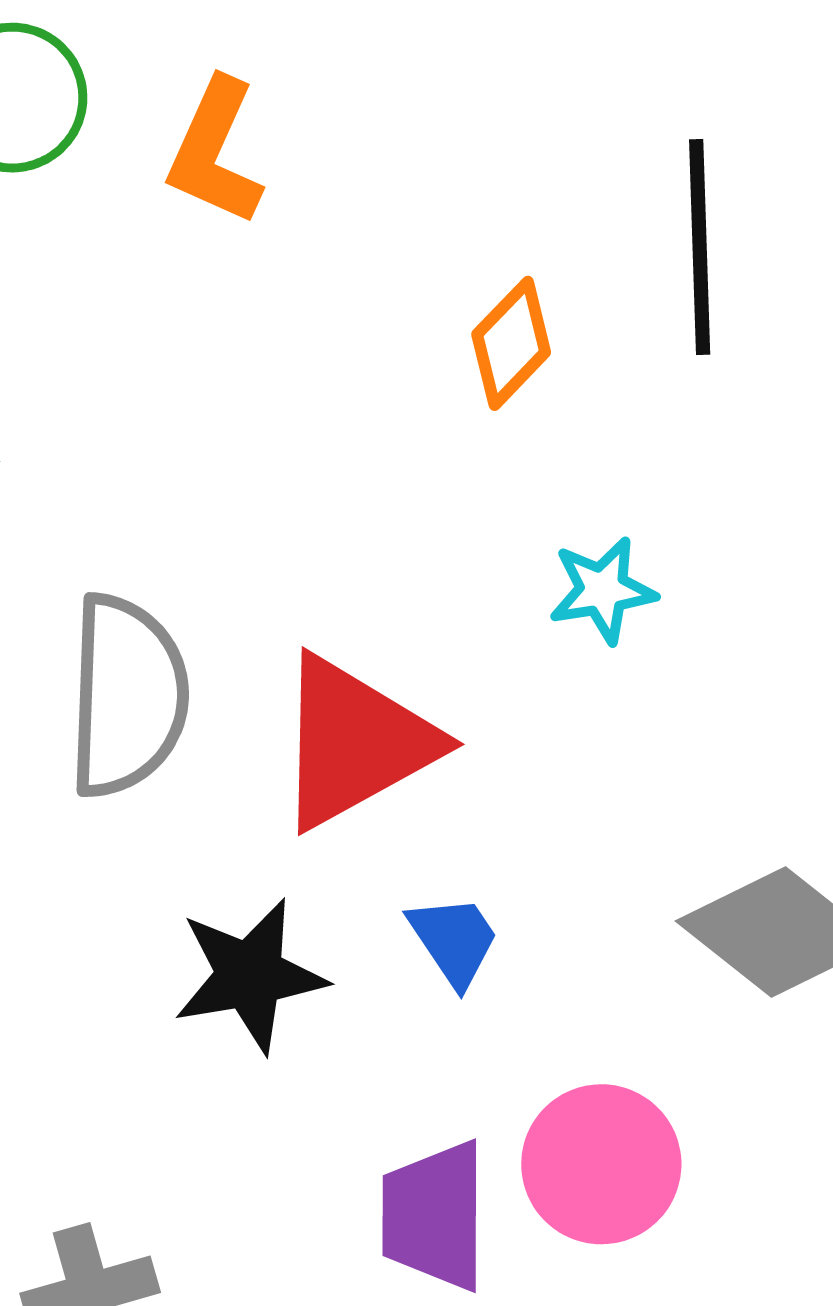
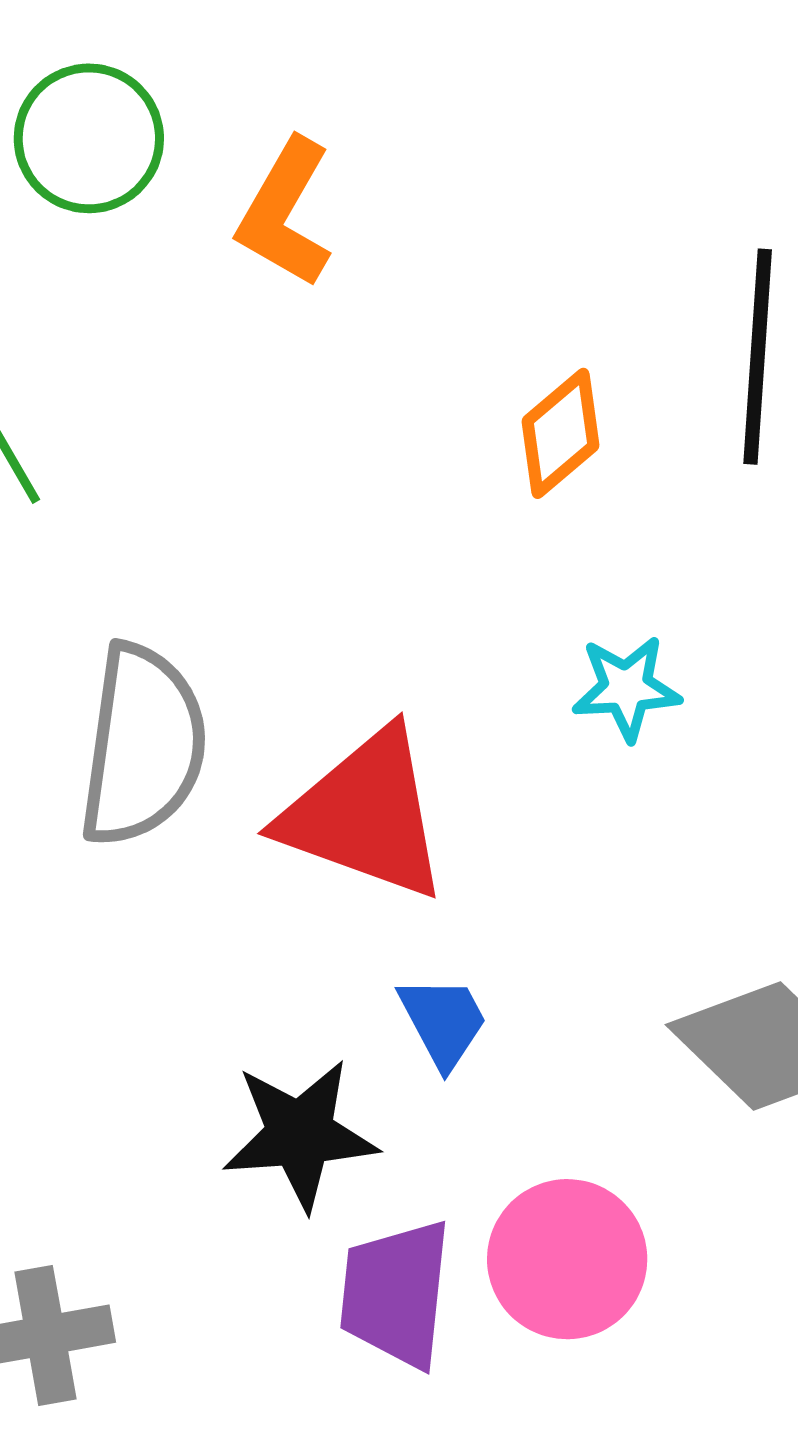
red triangle: (355, 742) -> (365, 814), turned 43
black star: (250, 975) -> (300, 1134), moved

